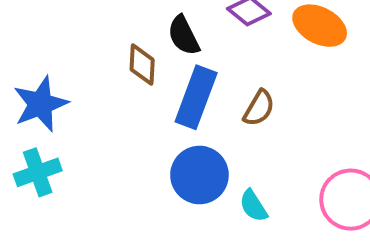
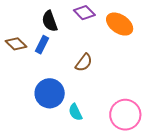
brown diamond: (142, 65) -> (16, 44), moved, turned -55
blue rectangle: (196, 97) -> (42, 45), moved, size x0.6

